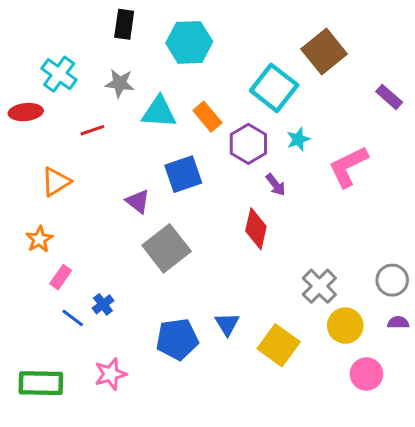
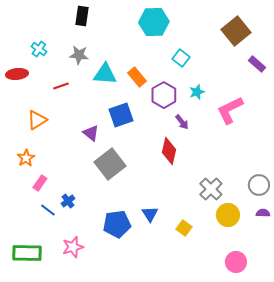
cyan hexagon: (189, 42) -> (154, 22), moved
brown square: (324, 51) -> (236, 31), moved
cyan cross: (59, 74) -> (39, 49), size x0.7
cyan square: (274, 88) -> (181, 58), size x0.6
yellow square: (279, 345) -> (184, 228), size x0.6
pink circle: (366, 374) -> (236, 262), moved

